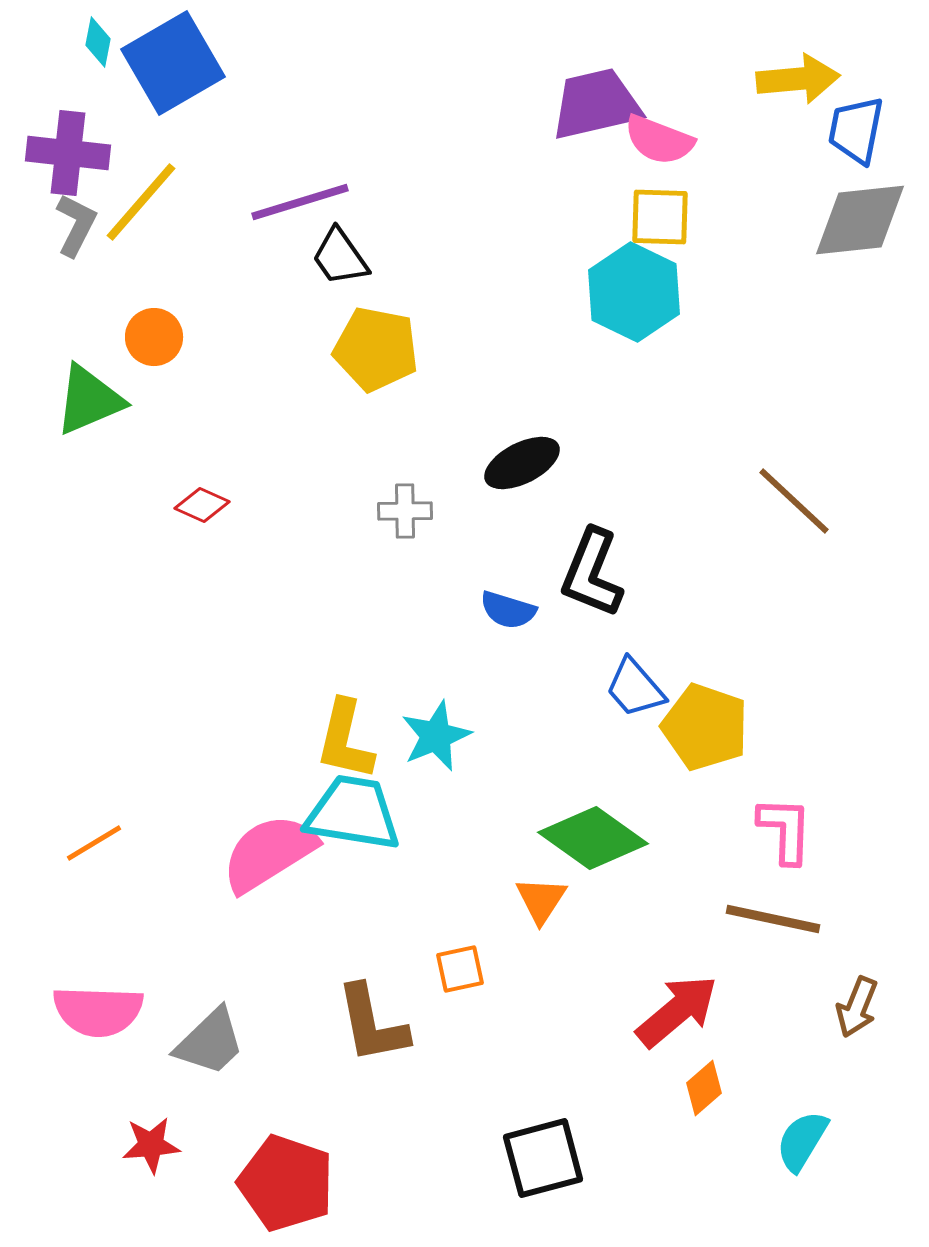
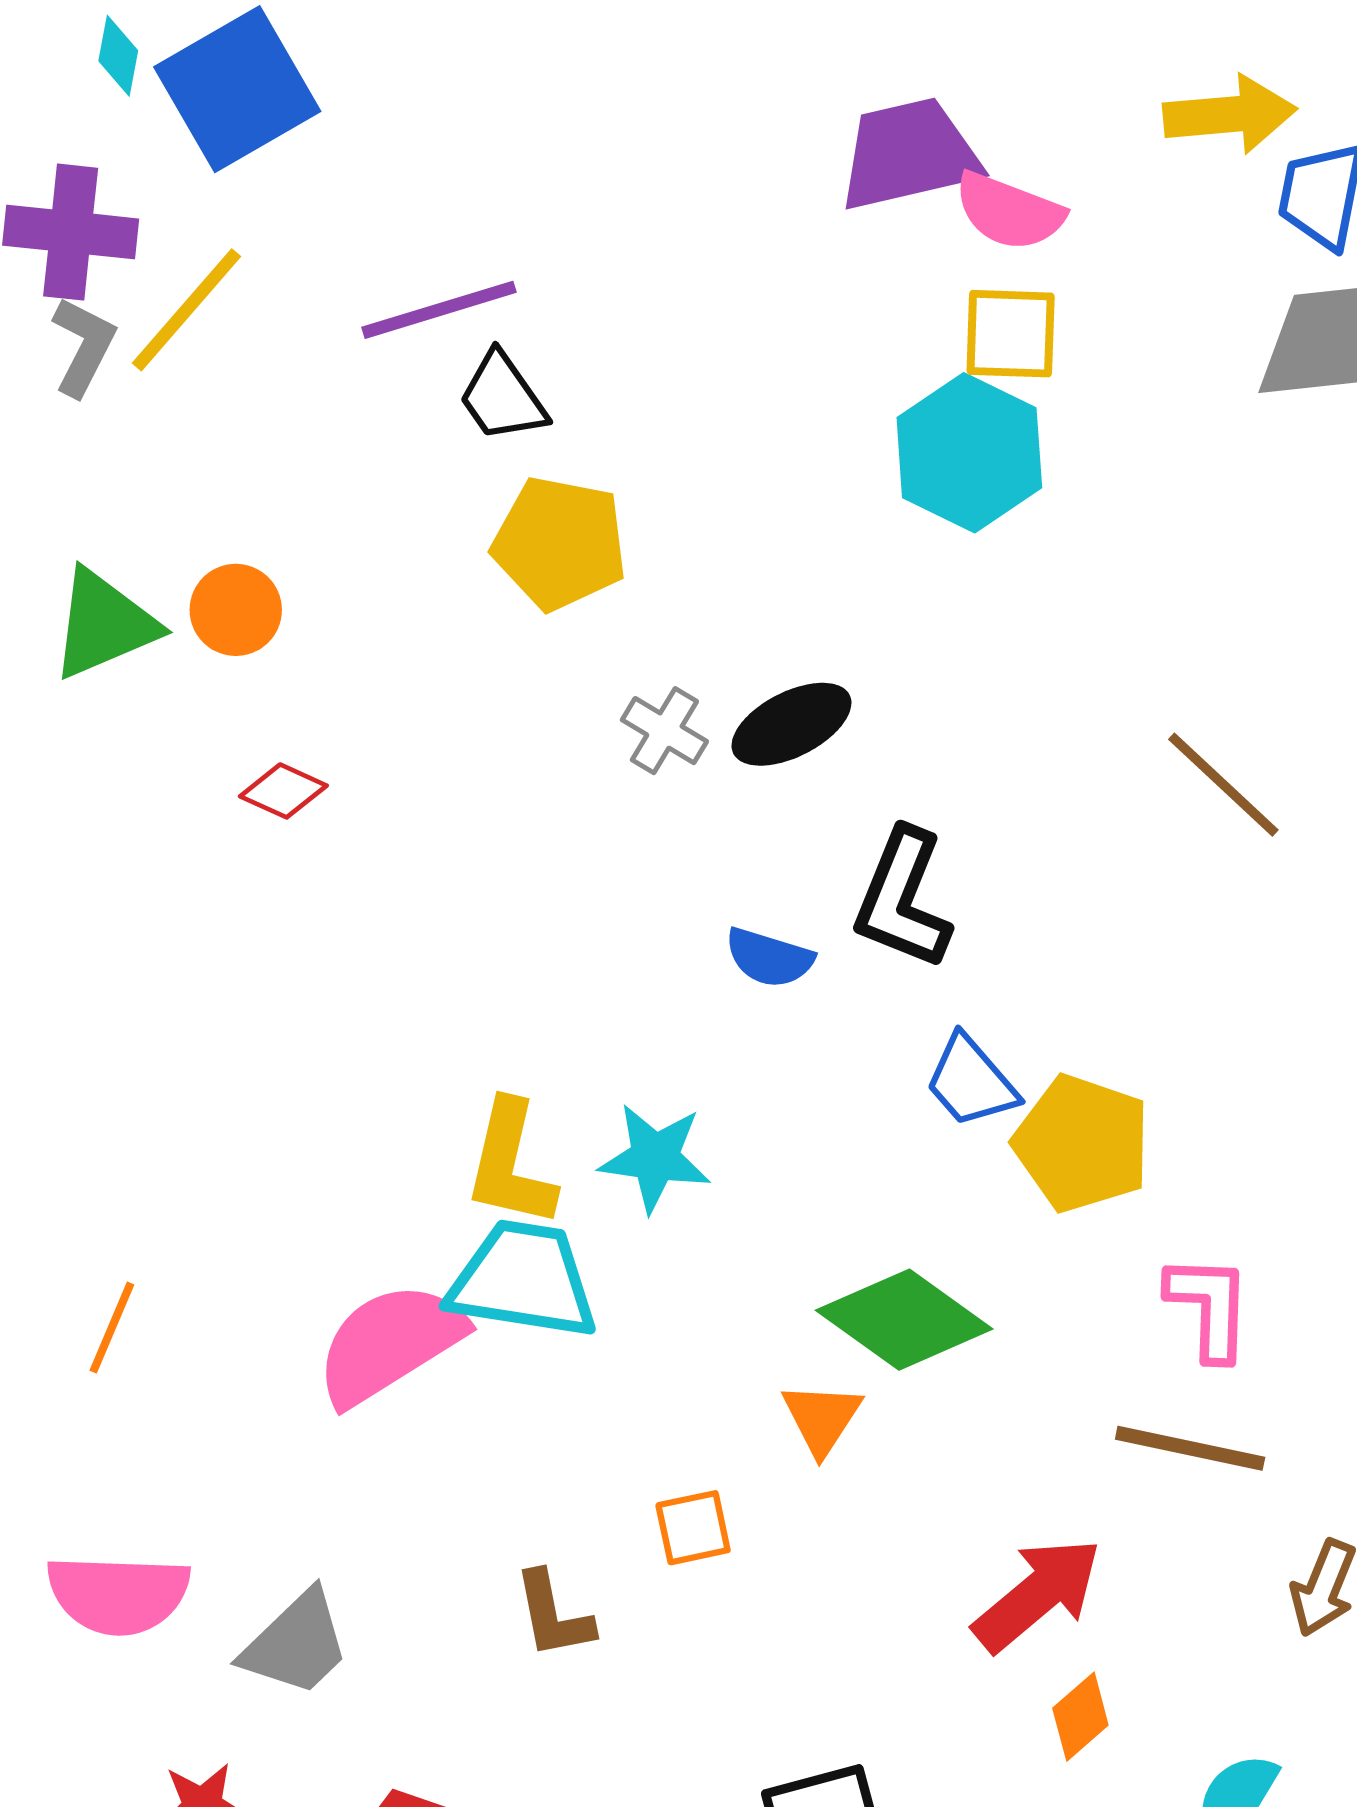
orange circle: (154, 337) -> (236, 610), moved
gray cross: (405, 511) -> (664, 731), moved, turned 32
cyan star: (436, 736) -> (655, 1158), turned 30
orange line: (94, 843) -> (112, 1328), turned -36
brown L-shape: (372, 1024) -> (553, 1615), size x0.7

